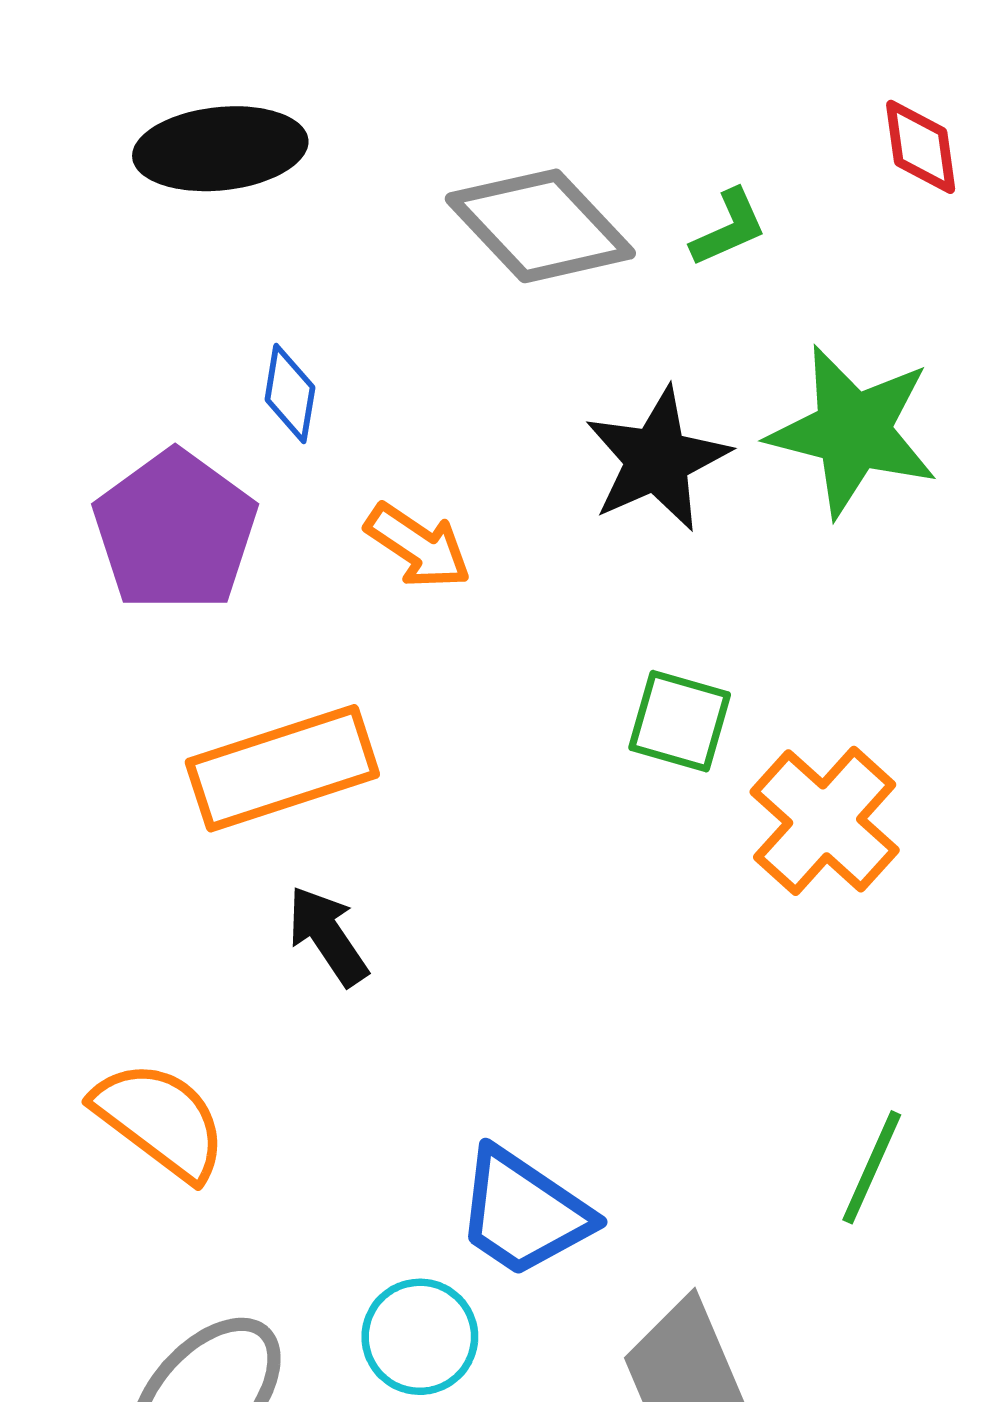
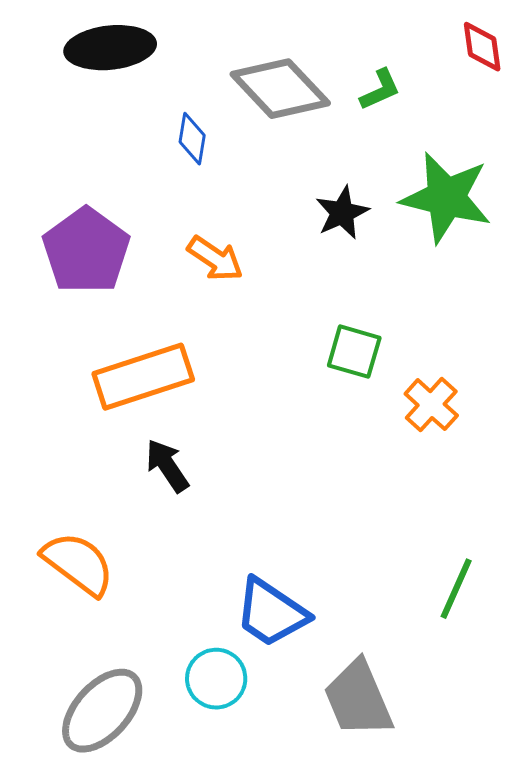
blue diamond: (290, 394) -> (192, 139), moved
black star: (657, 459) -> (342, 213), size x0.7
orange cross: (825, 821) -> (431, 405), size x0.7

